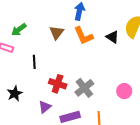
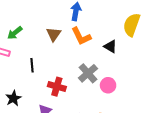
black triangle: (112, 37) -> (110, 46), moved
gray cross: (84, 88) -> (88, 73), moved
pink circle: (124, 91) -> (108, 85), moved

